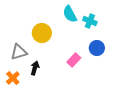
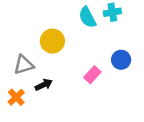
cyan cross: (90, 21) -> (112, 12), moved, turned -32
black arrow: (35, 68) -> (44, 85), turned 48

